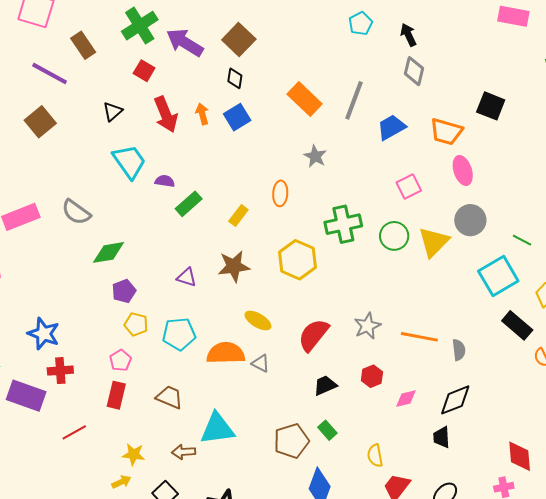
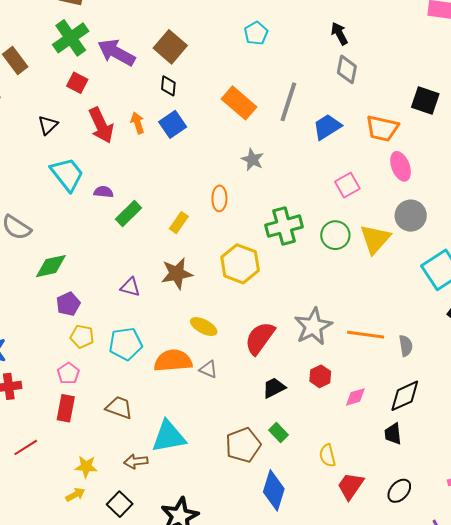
cyan pentagon: (361, 24) -> (256, 33), moved
gray star: (367, 326) -> (313, 326), size x1.4

